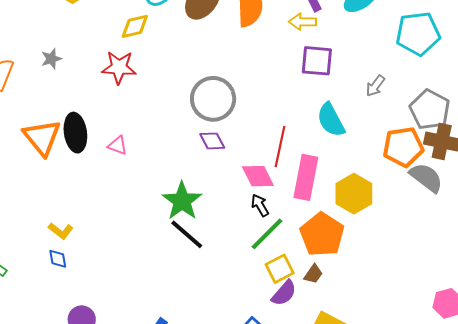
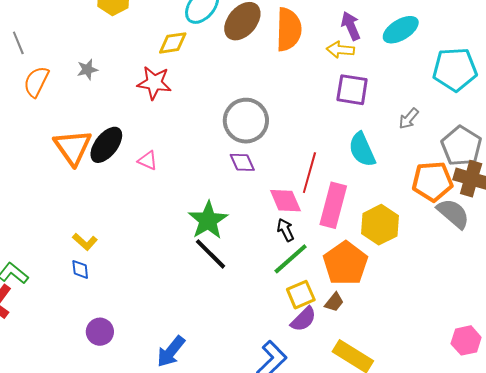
black ellipse: (75, 133) -> (106, 145), turned 42

